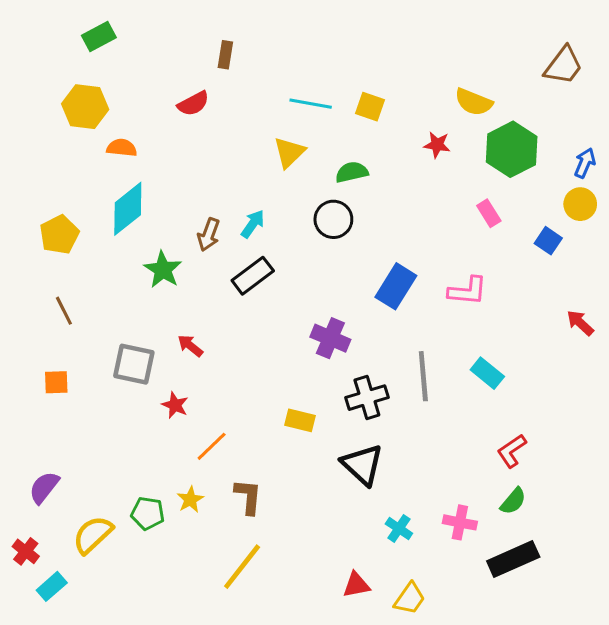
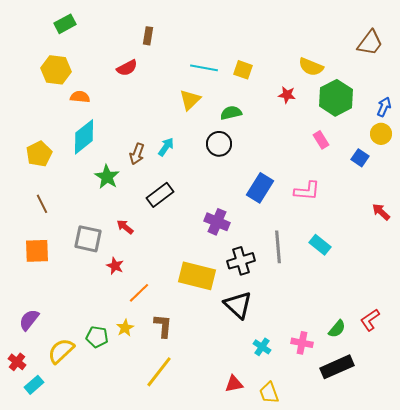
black rectangle: (253, 276) -> (160, 195), moved
orange square: (56, 382) -> (37, 251), size x1.5
yellow rectangle: (300, 420) -> (197, 276), size x1.8
red L-shape: (512, 451) -> (370, 320), moved
yellow trapezoid: (410, 599) -> (269, 393), turned 125

